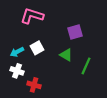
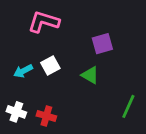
green line: (86, 66) -> (128, 106), moved
white cross: (17, 71) -> (16, 112), moved

